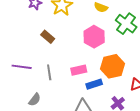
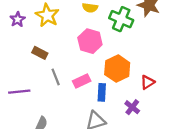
gray line: (49, 72) -> (56, 77), moved
blue rectangle: (94, 84) -> (102, 92), turned -56

